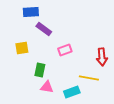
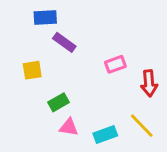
pink rectangle: (65, 50) -> (115, 64), moved
green rectangle: (40, 70) -> (58, 102), turned 48
yellow line: (89, 78) -> (142, 126), moved, turned 36

